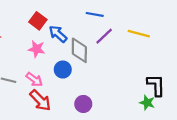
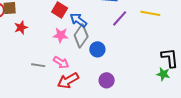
gray diamond: (79, 50) -> (81, 36), moved, turned 40
blue circle: (63, 70) -> (97, 49), moved
red arrow: (40, 100) -> (68, 81), turned 110

